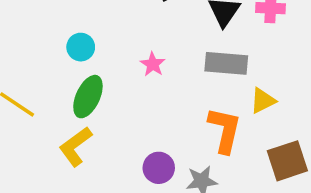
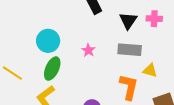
cyan circle: (81, 47) -> (48, 41), size x1.5
yellow triangle: (263, 101) -> (150, 70), turned 42

